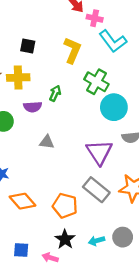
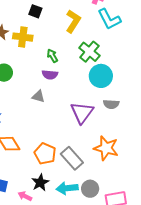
green arrow: (55, 93) -> (52, 56), turned -64
purple semicircle: (33, 107) -> (50, 75), moved
gray rectangle: (96, 190) -> (72, 158), moved
cyan arrow: (96, 241) -> (67, 188), size x1.5

